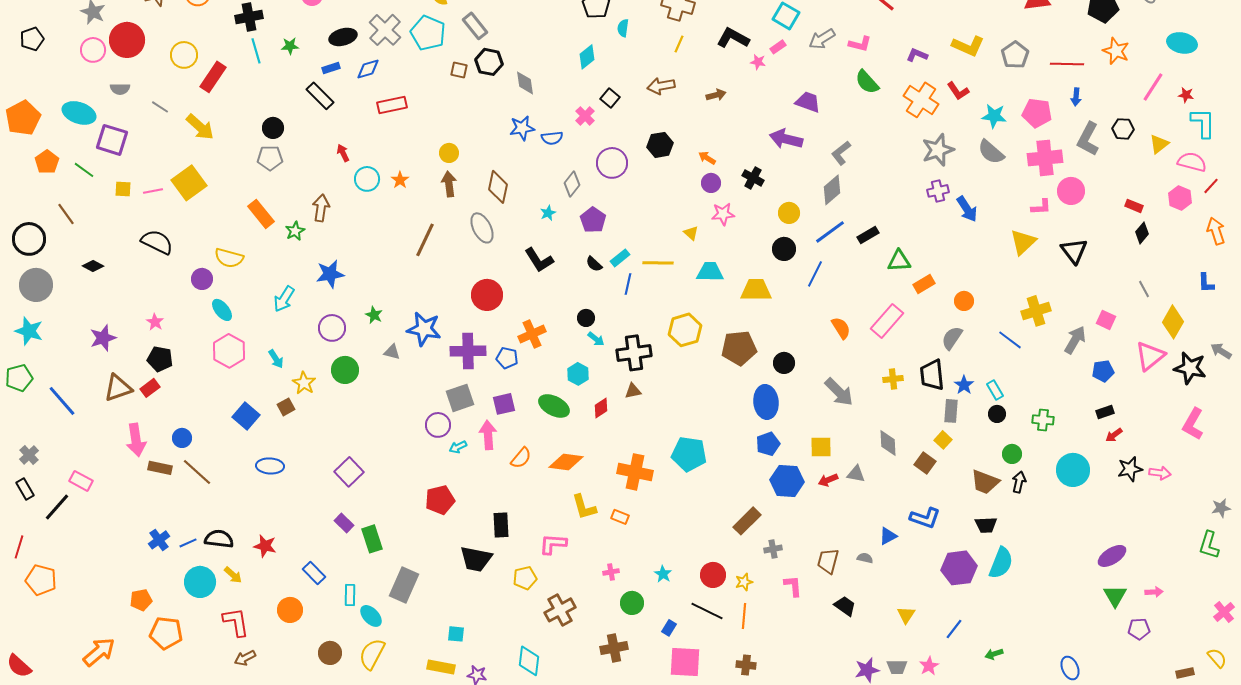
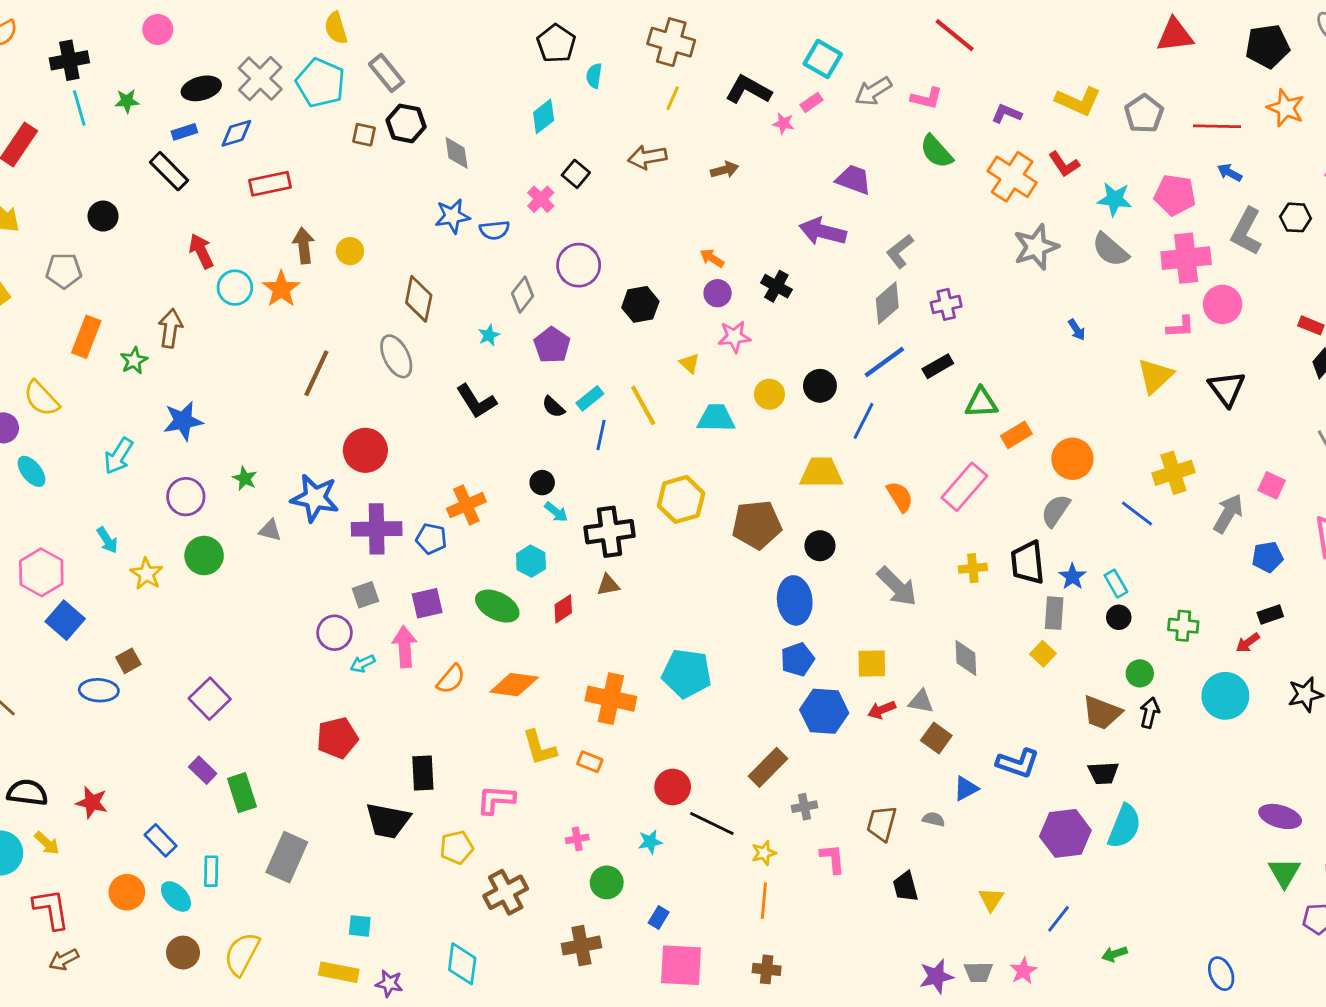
blue arrow: (1076, 97) -> (1230, 173), turned 114
black hexagon: (660, 145) -> (640, 304), moved
red arrow: (343, 153) -> (201, 251), size x1.4
gray pentagon: (270, 158) -> (64, 271), moved
orange star: (400, 180) -> (281, 289), size x1.5
brown arrow: (449, 184) -> (304, 246), moved
purple cross: (938, 191) -> (946, 304), moved
blue arrow: (967, 209) -> (1077, 330), size x0.6
yellow circle: (789, 213) -> (769, 394), moved
orange rectangle: (261, 214) -> (86, 337), turned 60
yellow semicircle: (229, 258) -> (41, 398), turned 32
yellow line: (658, 263) -> (643, 405), turned 60
yellow trapezoid: (756, 290) -> (821, 473), moved
red circle: (487, 295) -> (365, 450), moved
orange circle: (964, 301) -> (1072, 459), size x1.5
pink hexagon: (229, 351) -> (41, 572), moved
gray square: (460, 398) -> (365, 595), size x0.7
brown square: (286, 407) -> (128, 661), moved
red arrow: (1114, 435) -> (1248, 643), moved
brown square: (925, 463) -> (936, 738), moved
purple ellipse: (1112, 556) -> (1280, 816), turned 48
cyan star: (663, 574) -> (650, 842), turned 30
red circle: (713, 575) -> (673, 787), moved
black trapezoid: (845, 606) -> (906, 887), turned -140
black line: (707, 611) -> (712, 824), moved
cyan ellipse: (371, 616) -> (176, 896), moved

